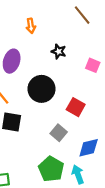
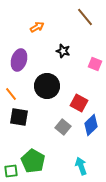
orange arrow: (31, 26) -> (37, 27), turned -112
blue diamond: (89, 148) -> (91, 125), moved, turned -30
green pentagon: (51, 169) -> (33, 161), moved

